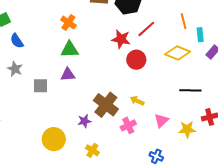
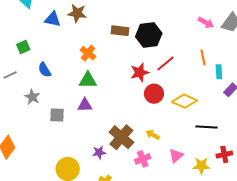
red star: (121, 39) -> (140, 72), turned -30
blue semicircle: (17, 41) -> (45, 70), moved
yellow diamond: (178, 53) -> (184, 101), moved

